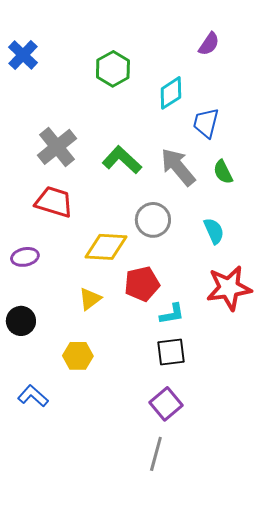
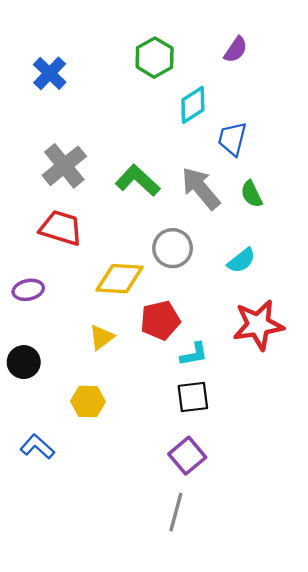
blue cross: (23, 55) -> (50, 73), moved
green hexagon: (113, 69) -> (155, 58), moved
cyan semicircle: (214, 231) -> (241, 261), turned 76

